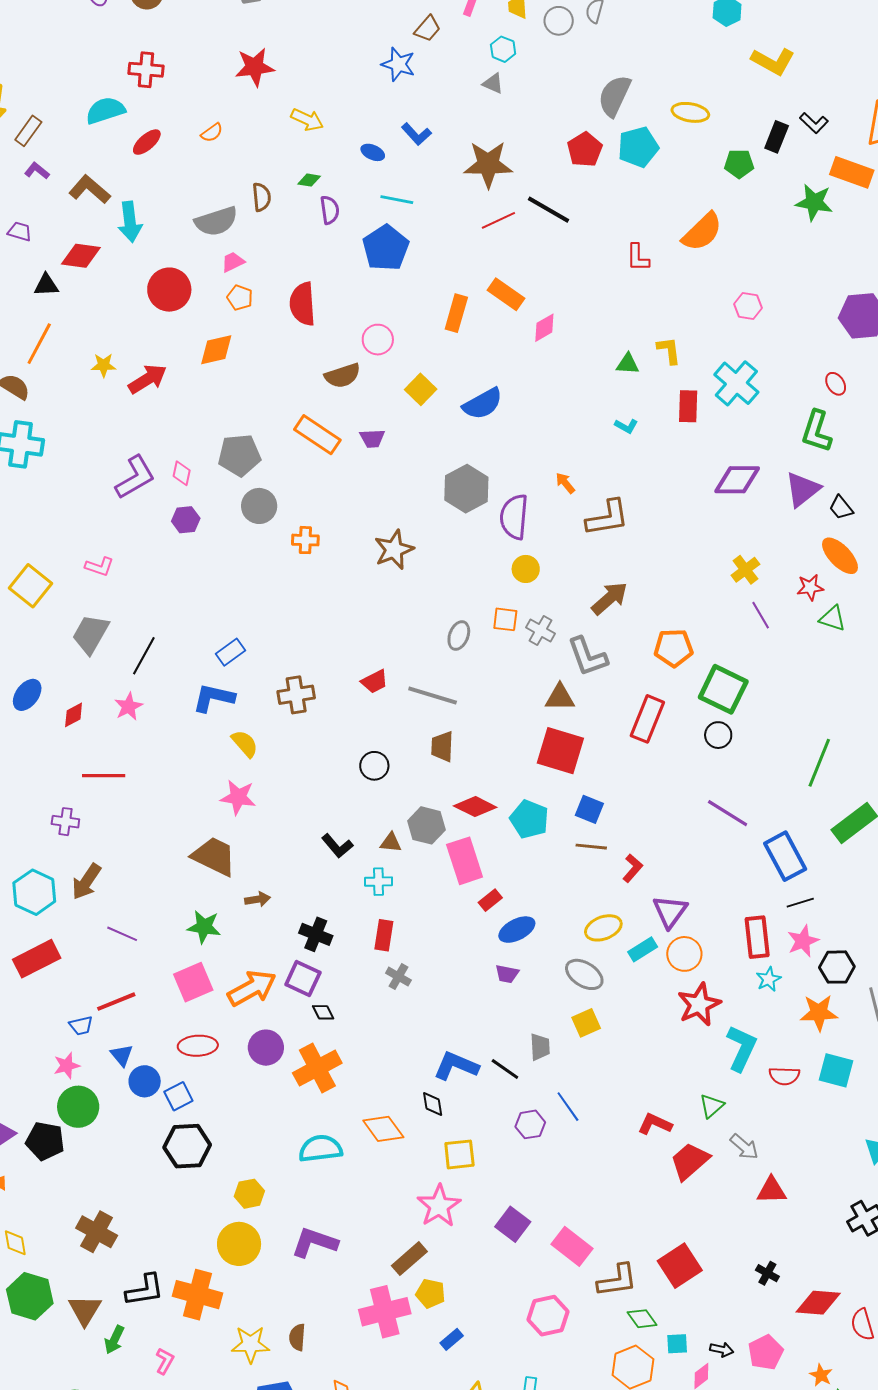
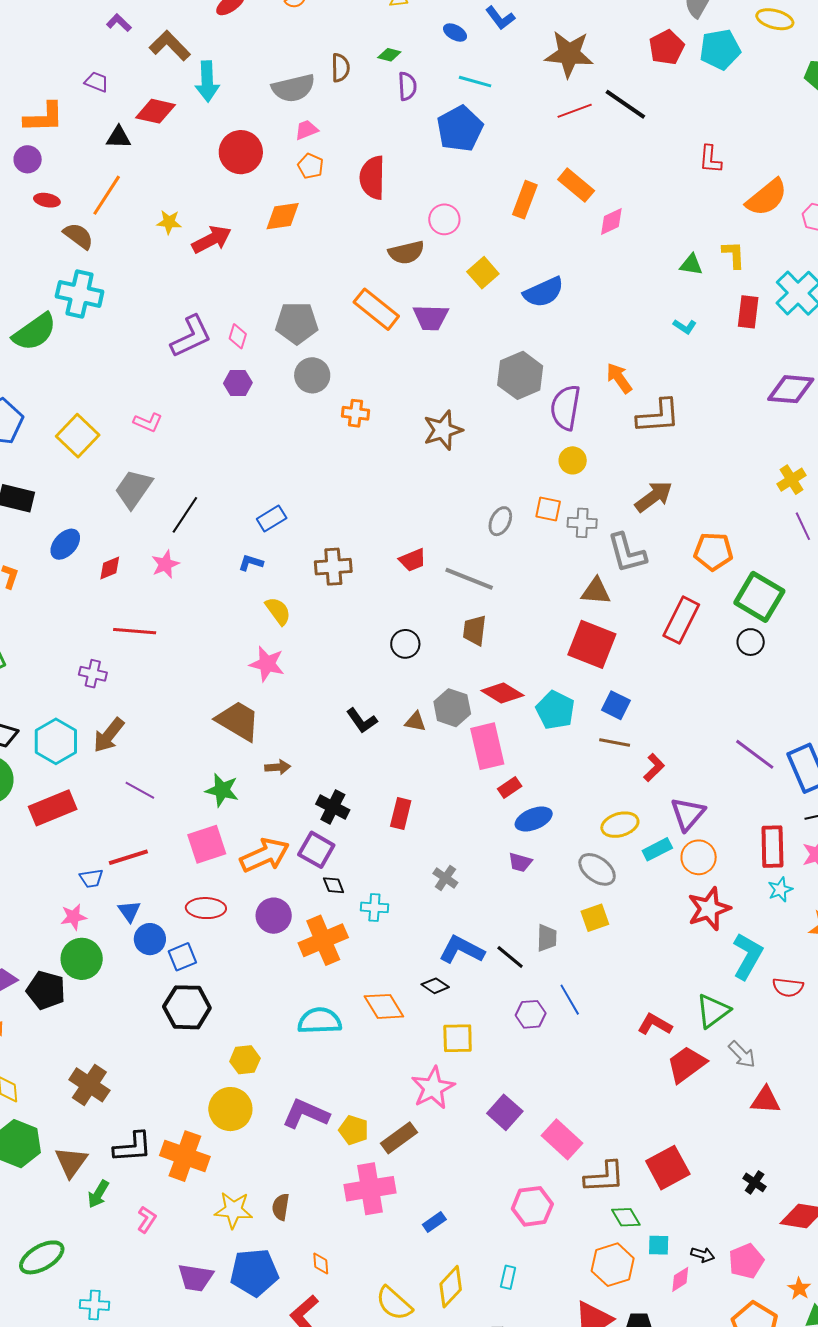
orange semicircle: (702, 232) -> (767, 197), moved
purple trapezoid: (372, 438) -> (431, 317), size x1.4
orange arrow: (565, 483) -> (619, 378), size x1.4
gray cross: (541, 630) -> (582, 523), turned -32
blue L-shape: (214, 698) -> (251, 563), size x0.6
purple line: (728, 813) -> (755, 754), moved
cyan cross: (378, 882) -> (374, 907), moved
gray cross: (398, 977) -> (445, 878), moved
black diamond: (433, 1104) -> (435, 986), turned -52
green triangle: (712, 1106) -> (713, 1011), size x1.4
yellow pentagon: (430, 1293) -> (354, 1130), moved

